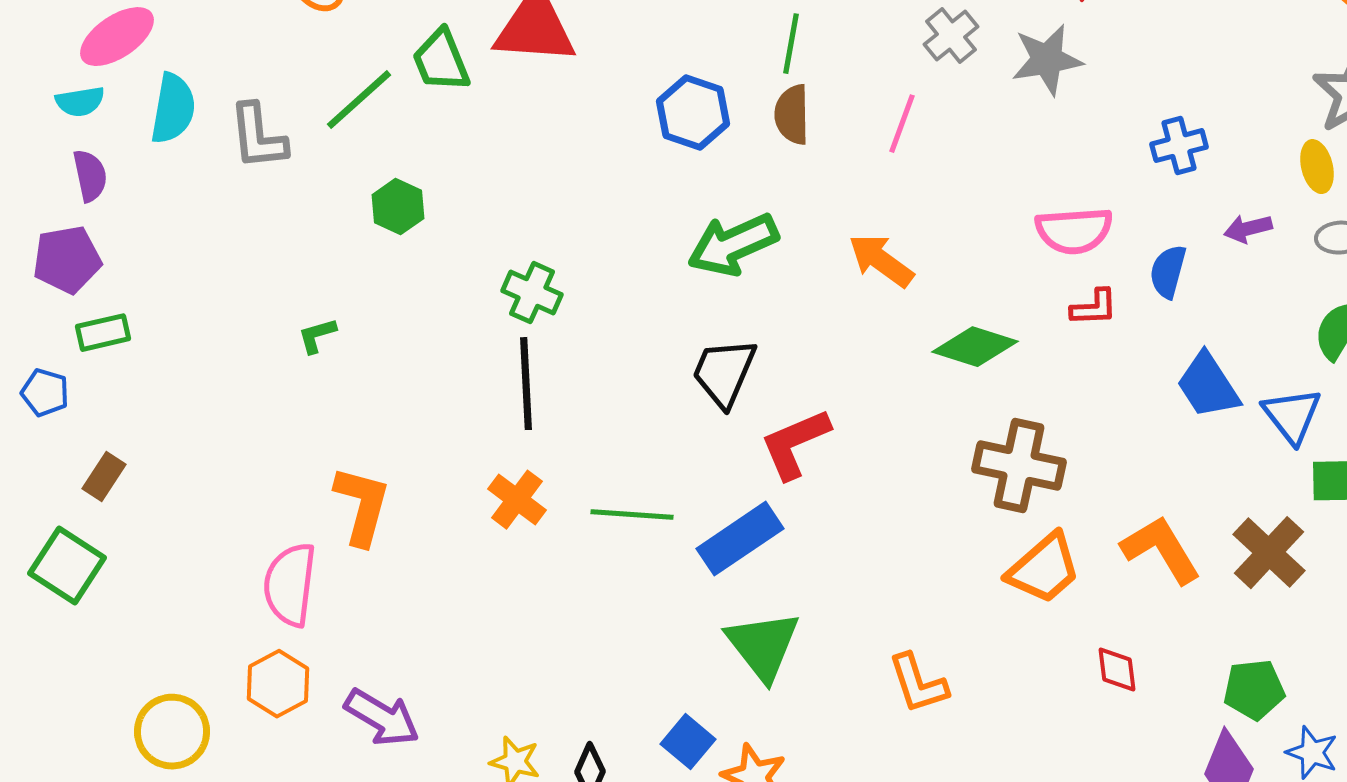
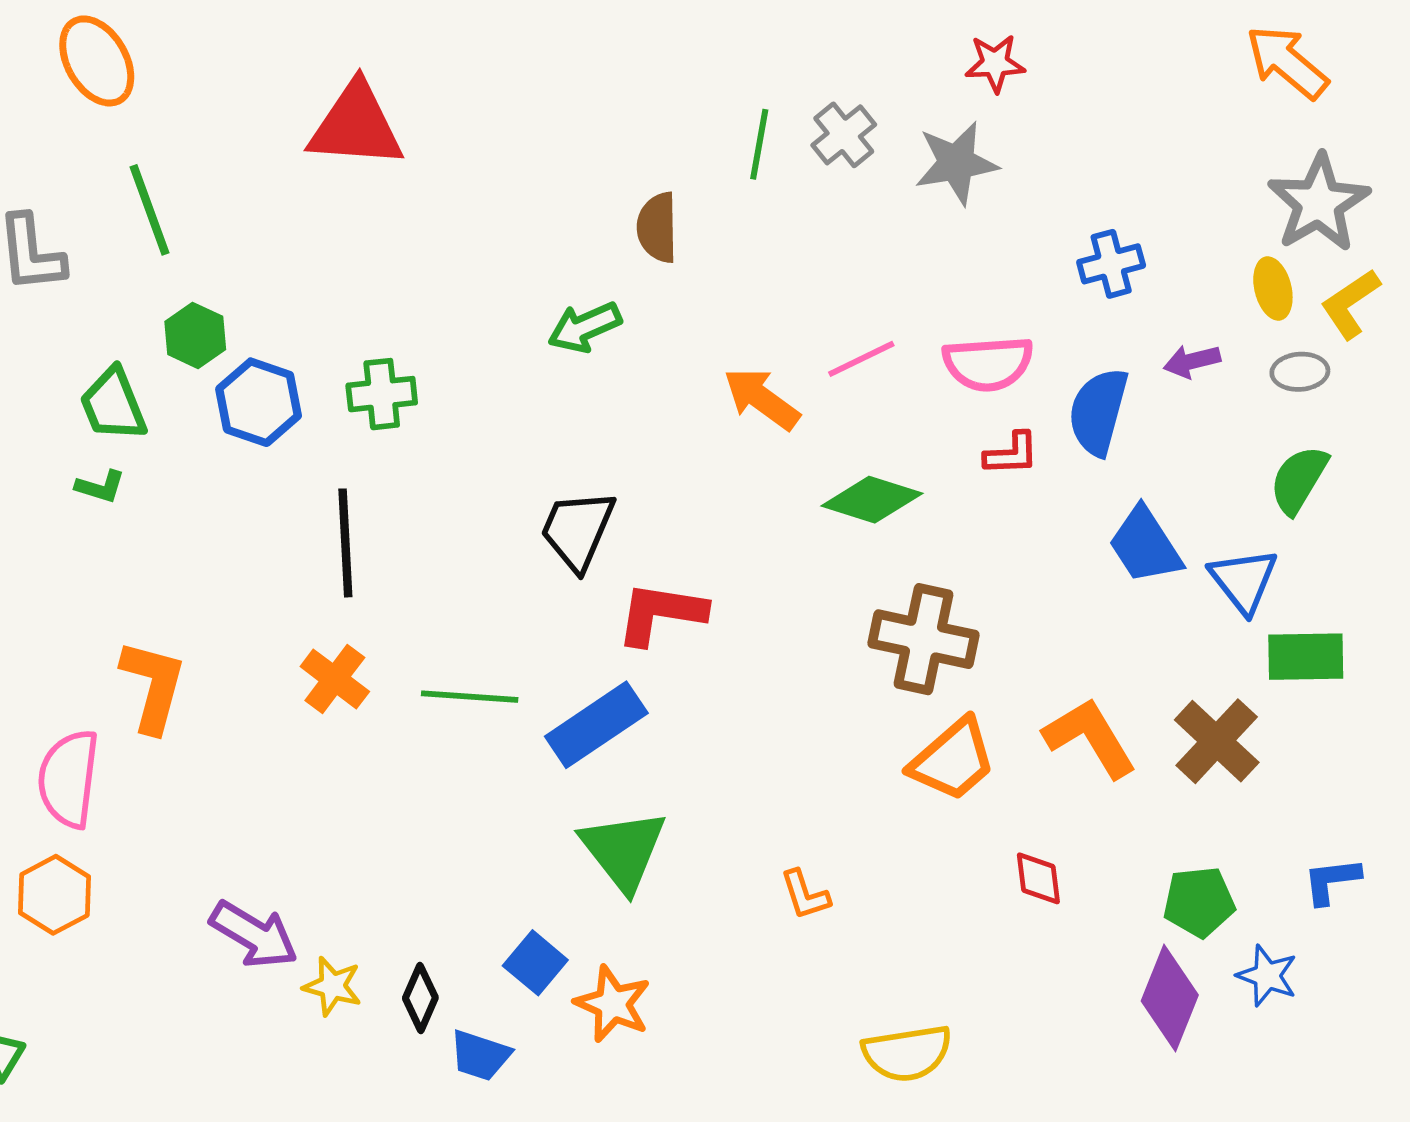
green line: (791, 44) -> (759, 144), moved
green trapezoid: (441, 61) -> (113, 405), moved
green line: (359, 100) -> (150, 210), turned -68
blue hexagon: (693, 113) -> (259, 402), moved
pink line: (902, 124) -> (861, 359), moved, turned 44
green arrow: (733, 245) -> (585, 327), moved, size x0.7
blue semicircle: (1168, 272) -> (1098, 412), size x1.4
green cross: (532, 293) -> (382, 394), moved, turned -30
green L-shape: (317, 336) -> (100, 487), turned -147
red L-shape: (795, 444) -> (661, 613), turned 32
orange L-shape: (918, 684) -> (805, 895), size x0.7
purple arrow: (382, 718) -> (254, 935), moved

